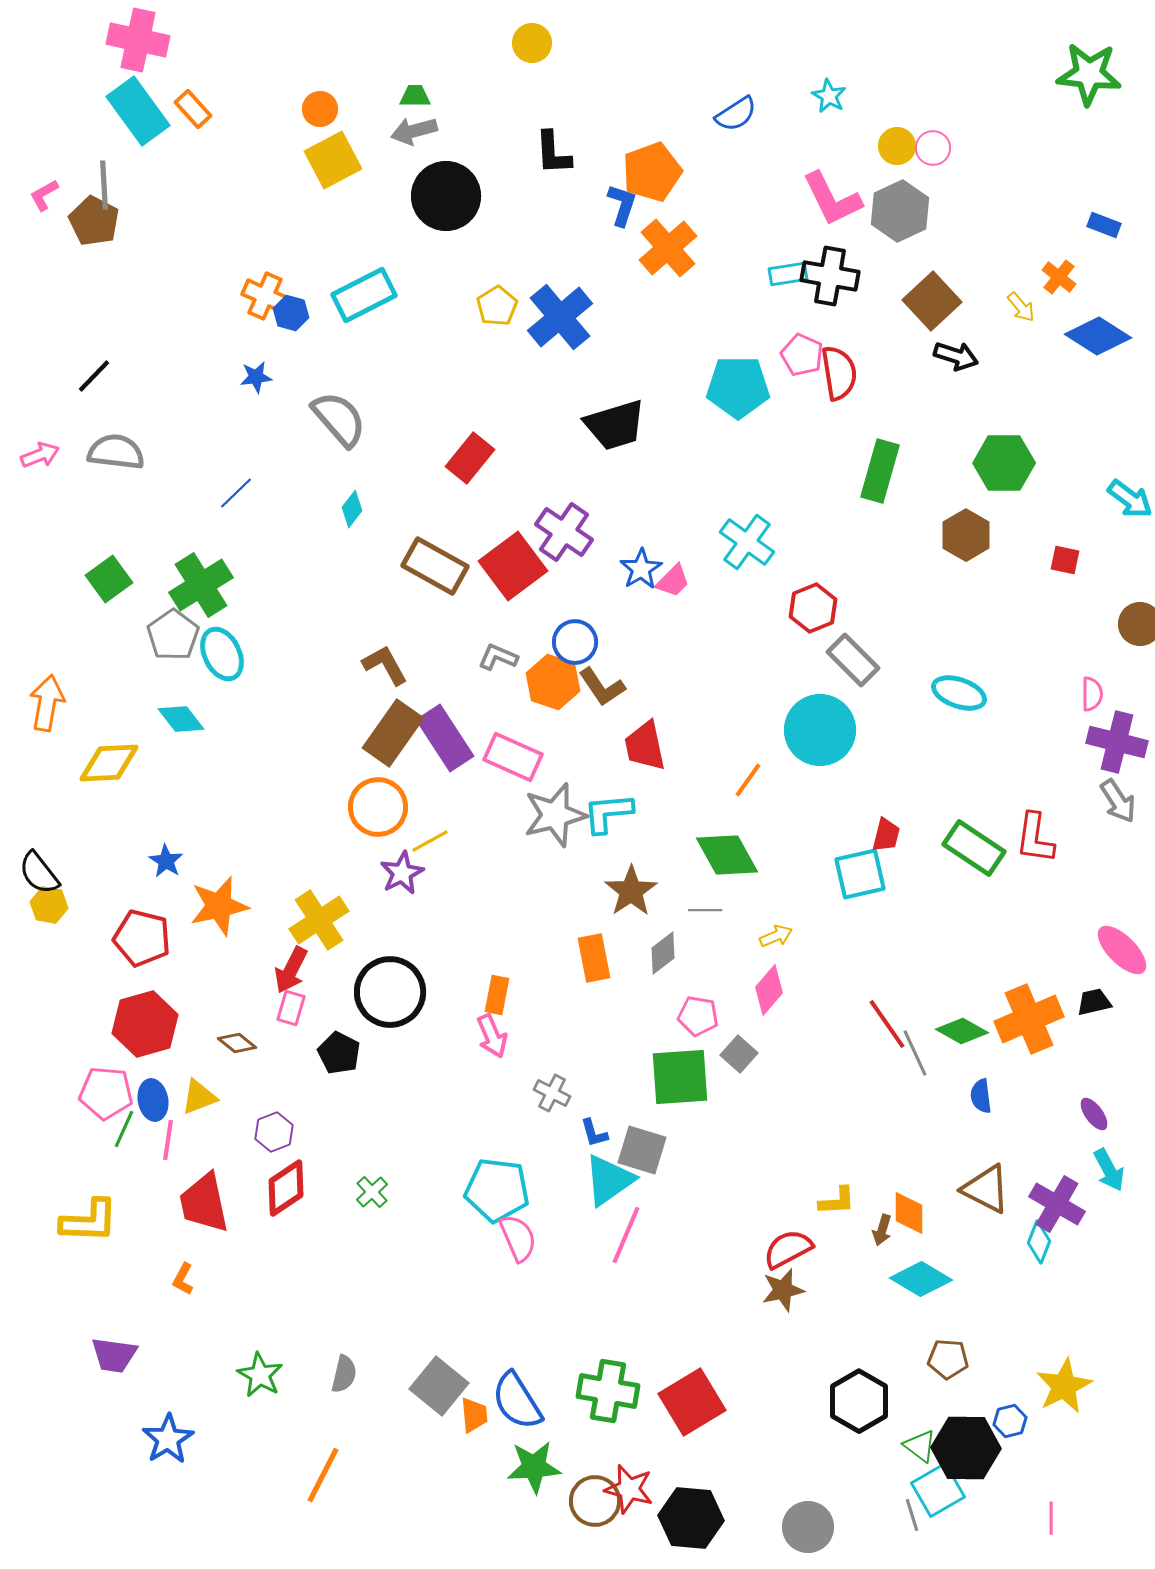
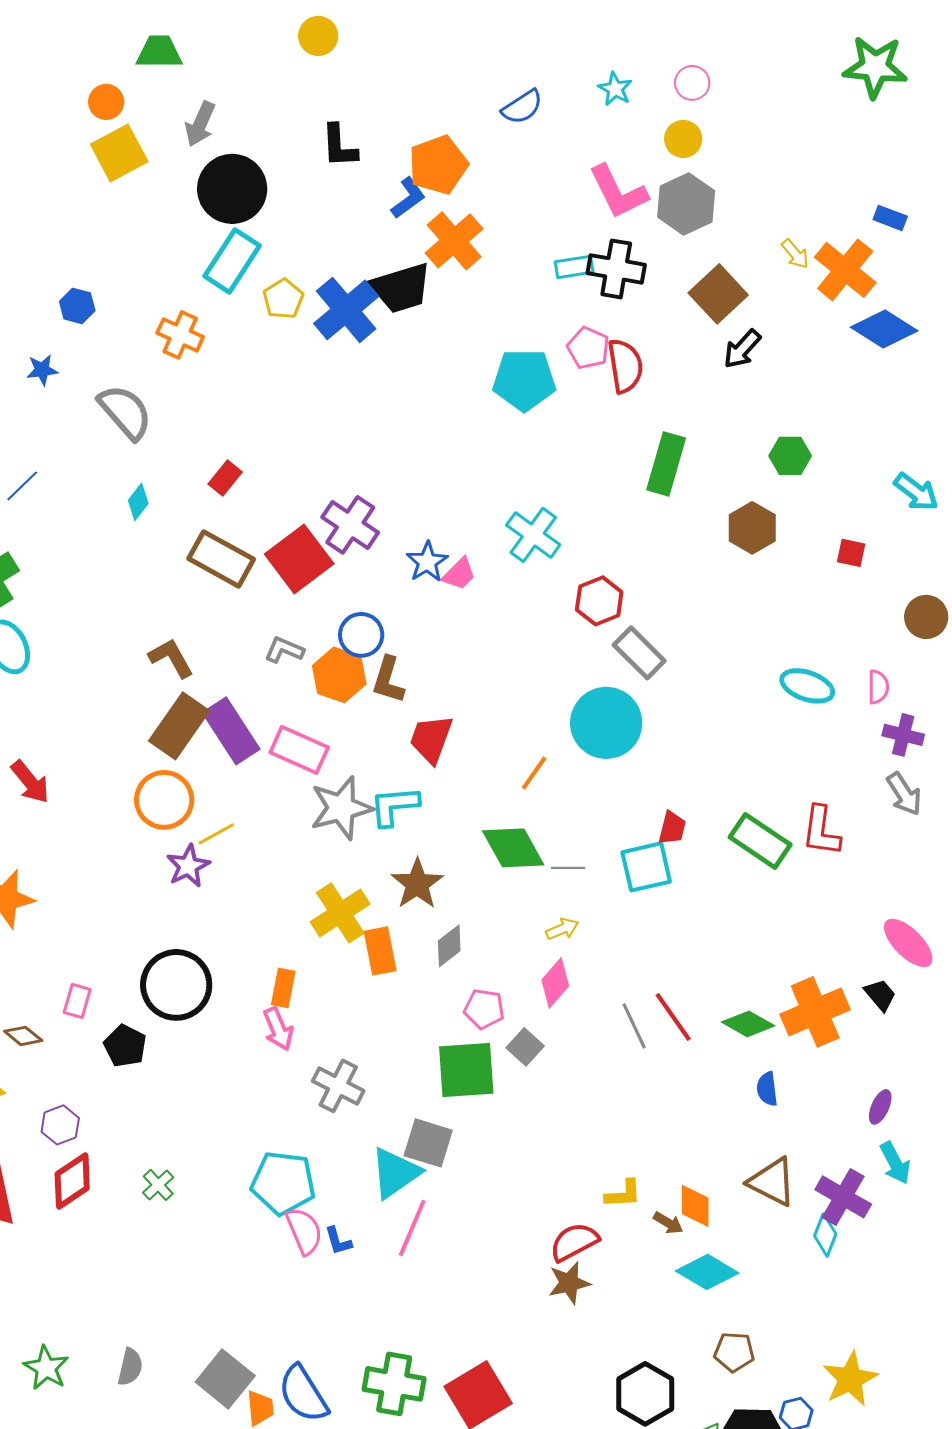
green trapezoid: (415, 96) -> (159, 52), moved, size x1.5
gray arrow: (414, 131) -> (200, 124), turned -51
pink circle: (933, 148) -> (692, 83), moved
blue L-shape: (622, 205) -> (408, 198), turned 36
orange cross: (1059, 277) -> (845, 270), size x1.8
cyan rectangle: (364, 295) -> (232, 261), moved, turned -30
orange cross: (265, 296) -> (180, 335), moved
yellow arrow: (1021, 307) -> (795, 254), moved
black arrow: (956, 356) -> (742, 349), turned 114
black trapezoid: (615, 425) -> (401, 288), moved
red rectangle: (470, 458) -> (225, 478), moved, size x0.7
green hexagon: (1004, 463) -> (790, 456), size x0.7
brown L-shape: (602, 687) -> (388, 680), turned 51
cyan ellipse: (959, 693) -> (807, 686), moved
purple cross: (1117, 742) -> (903, 735), size x0.7
red trapezoid: (645, 746) -> (431, 739), turned 32
gray line: (705, 910) -> (568, 868), moved
yellow cross: (319, 920) -> (340, 913), moved
red arrow: (291, 970) -> (30, 782), moved, turned -66
black trapezoid: (1094, 1002) -> (880, 995), turned 63
gray line: (915, 1053) -> (634, 1026), moved
gray cross: (552, 1093) -> (338, 1086), size x1.4
purple ellipse: (1094, 1114) -> (880, 1107), turned 60
blue L-shape: (594, 1133) -> (338, 1241), moved
brown arrow: (882, 1230) -> (668, 1223), turned -76

